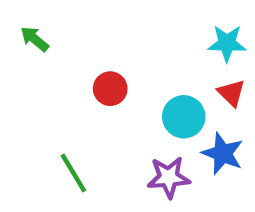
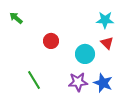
blue star: (223, 154) -> (103, 83), moved

